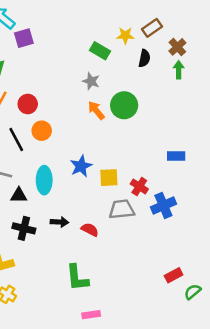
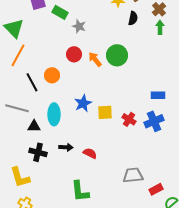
green rectangle: (100, 51) -> (60, 12), moved
gray star: (91, 81) -> (79, 26), moved
red circle: (28, 104) -> (74, 54), moved
blue cross: (163, 205) -> (154, 121), moved
gray trapezoid: (122, 209) -> (133, 175), moved

